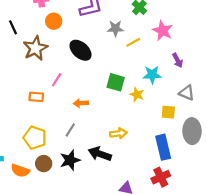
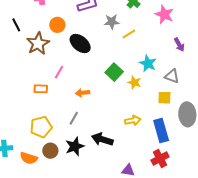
orange circle: (54, 21) -> (57, 25), moved
pink star: (163, 31) -> (164, 14), moved
purple arrow: (178, 60) -> (179, 45), moved
cyan star: (152, 75) -> (148, 63), turned 30
green square: (116, 82) -> (114, 72), turned 30
gray triangle: (187, 93) -> (172, 76), moved
yellow arrow: (118, 133) -> (133, 120), moved
yellow pentagon: (35, 138) -> (41, 127), turned -30

